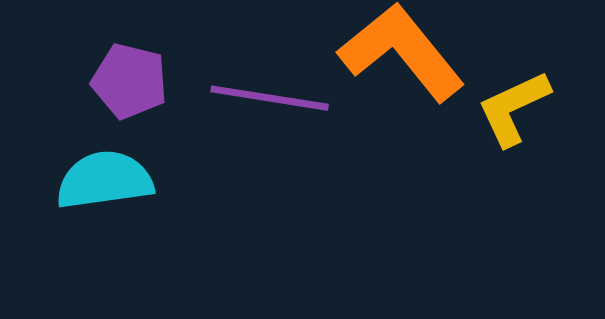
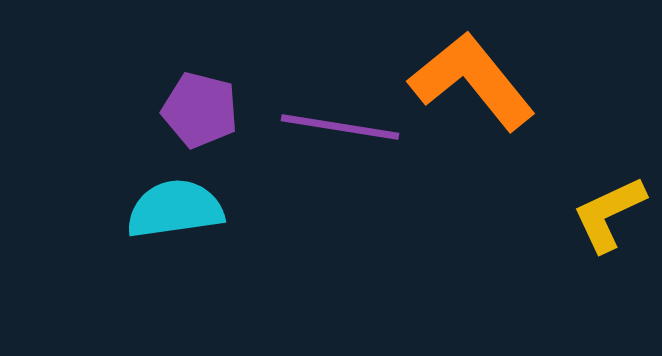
yellow L-shape: (514, 108) -> (609, 214), moved

